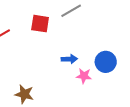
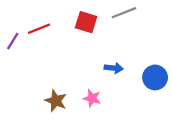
pink star: (84, 76) -> (92, 98), moved

